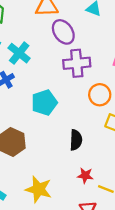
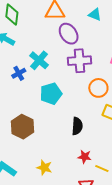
cyan cross: (19, 53) -> (39, 60), moved
yellow star: (38, 189) -> (44, 167), size x0.7

